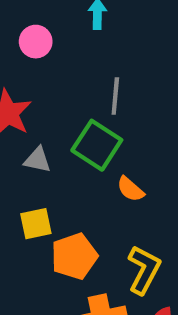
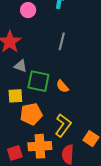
green square: (97, 145) -> (38, 81), moved, turned -30

